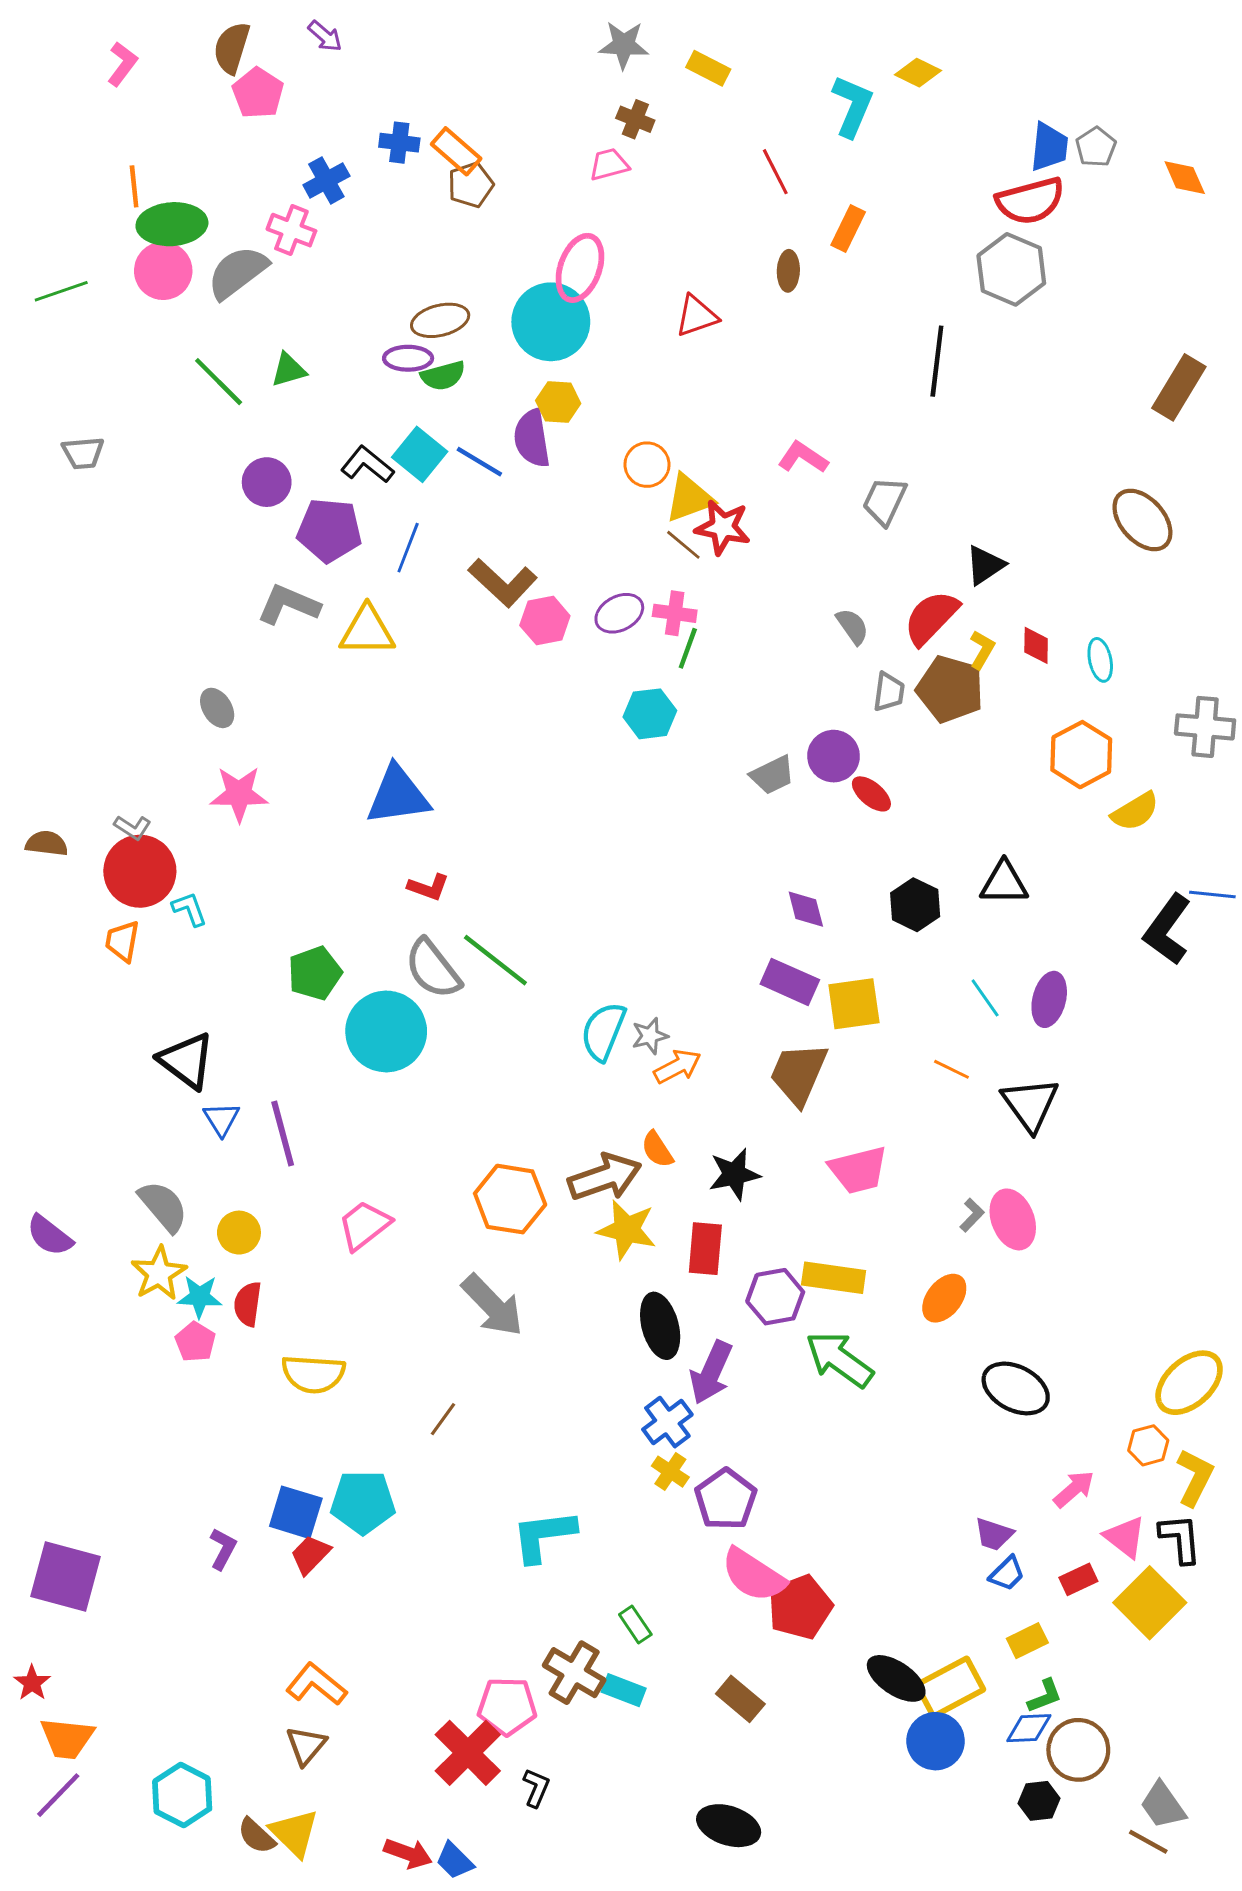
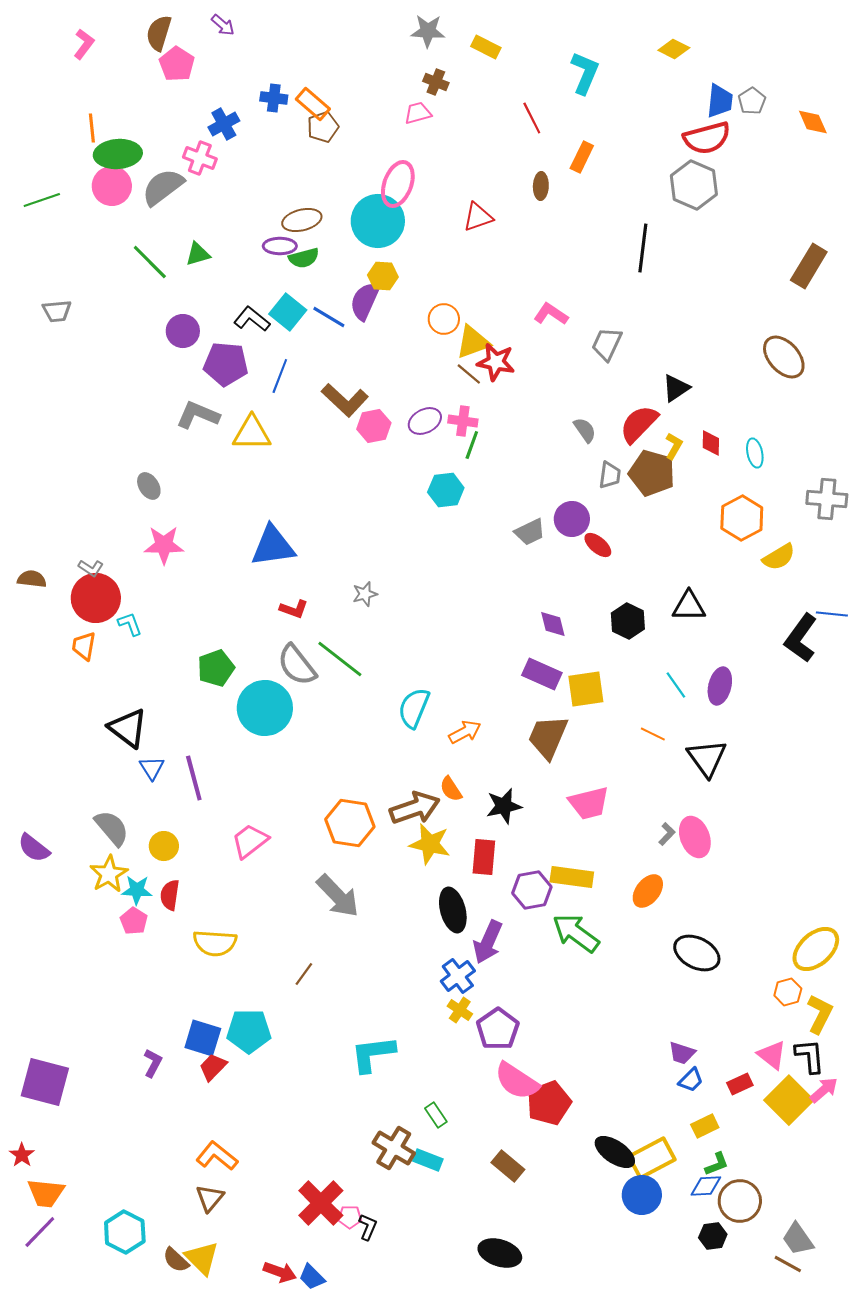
yellow diamond: (918, 73) -> (674, 49), moved
purple semicircle: (532, 438) -> (365, 301), turned 33
gray star: (650, 1036) -> (365, 594), moved
pink arrow: (1074, 1489) -> (824, 1090), moved
pink pentagon: (507, 1706) -> (350, 1217), moved, size x0.6

